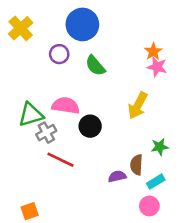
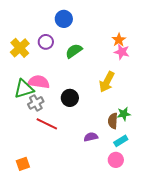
blue circle: (82, 24) -> (64, 19), size x0.7
yellow cross: (21, 28) -> (20, 48), moved
green semicircle: (95, 66) -> (74, 51), turned 96
pink semicircle: (66, 106) -> (39, 82), moved
brown semicircle: (136, 165) -> (113, 121), moved

